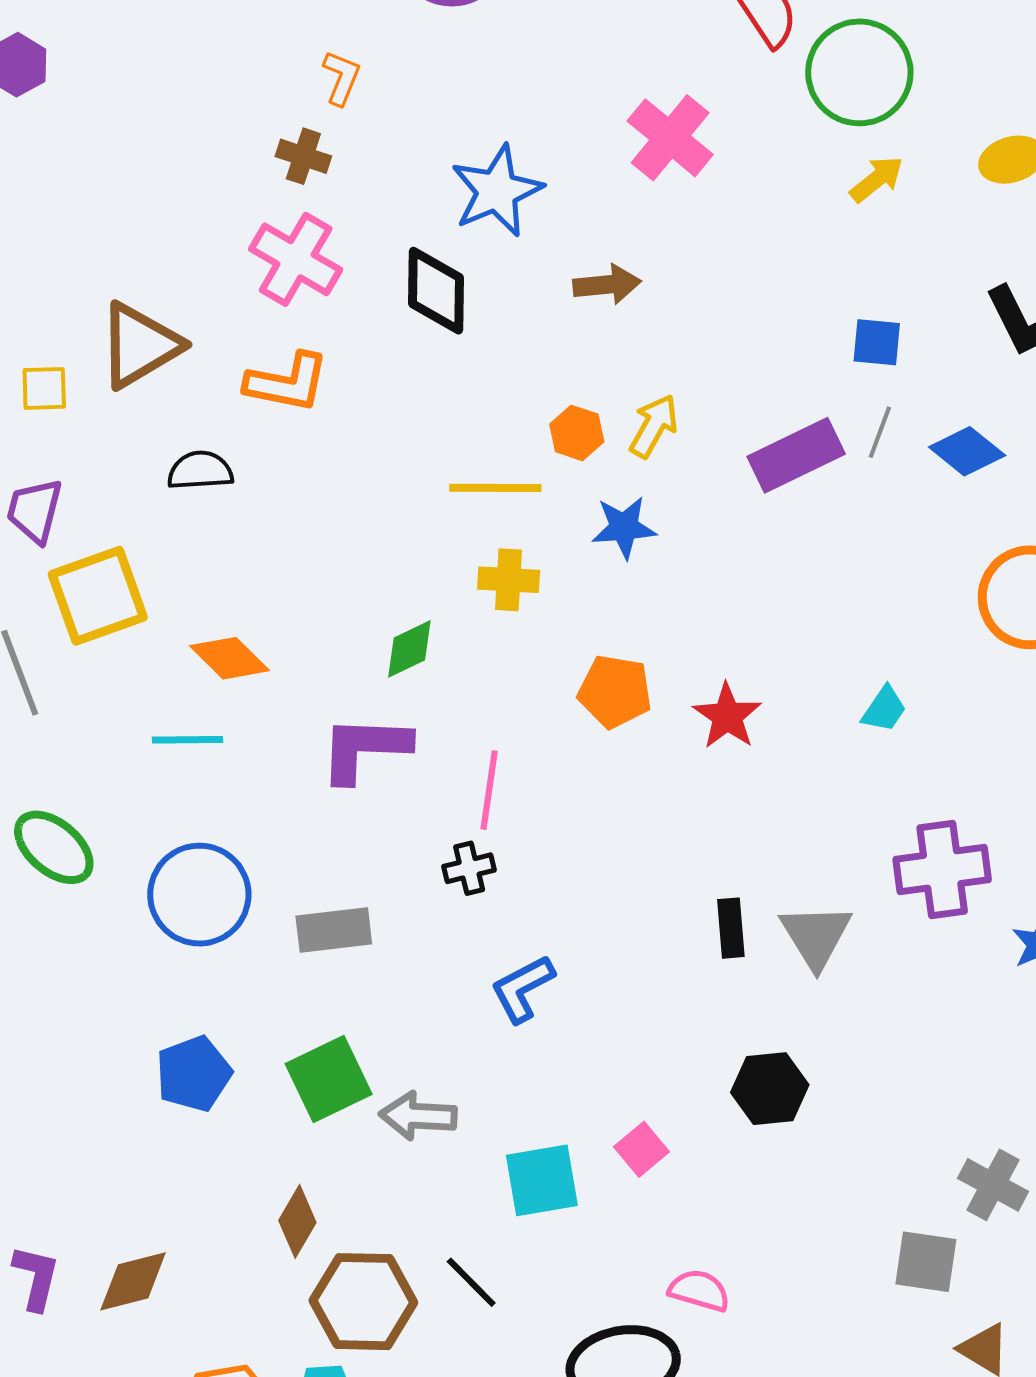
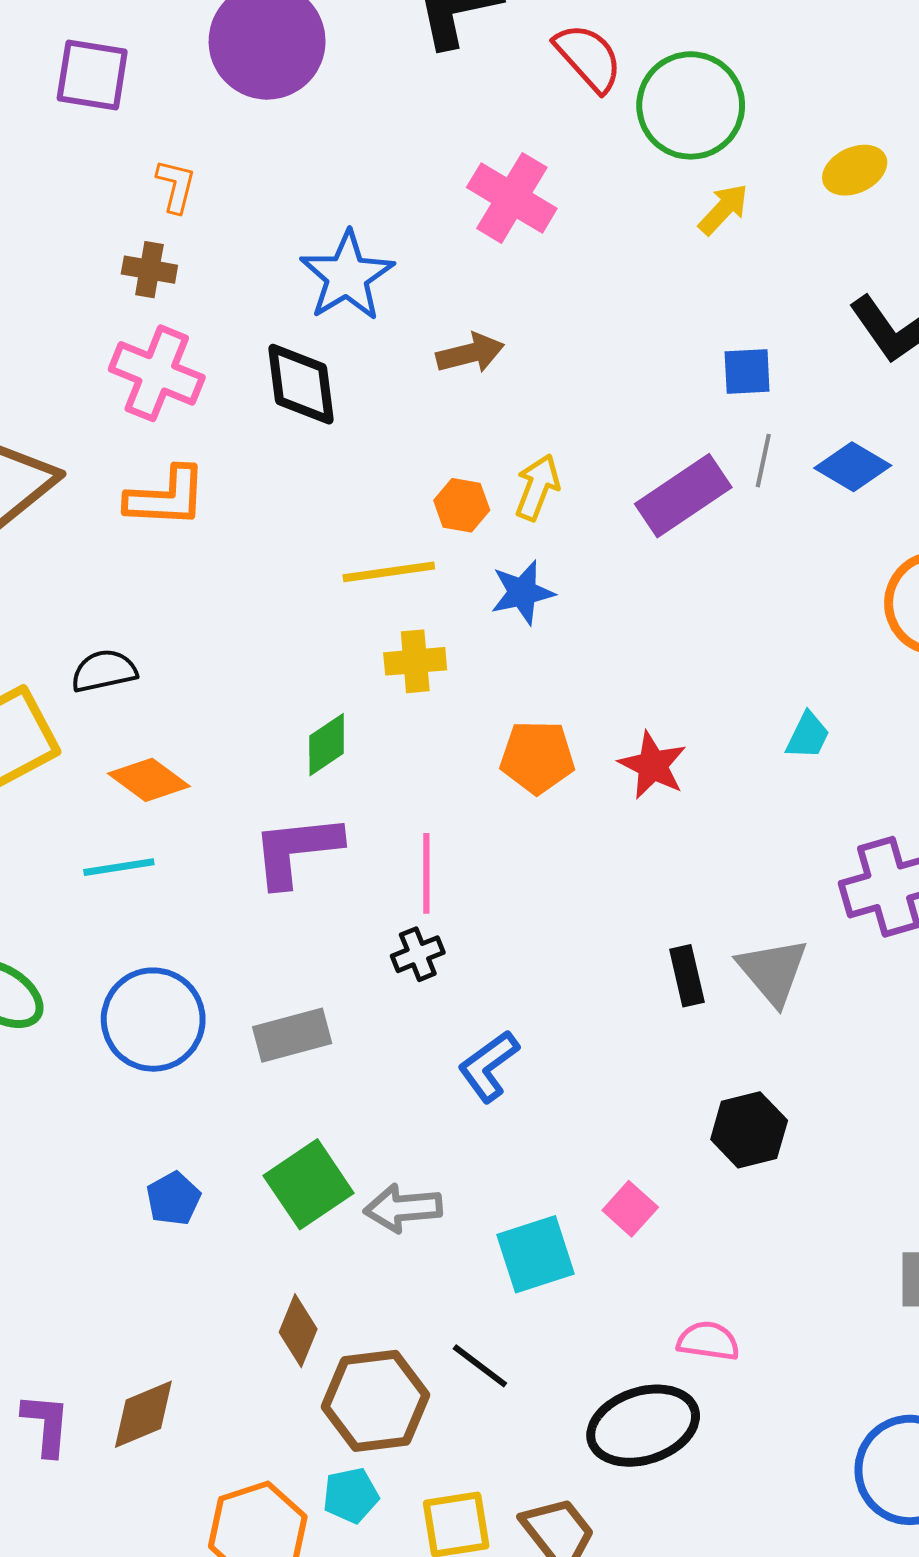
black semicircle: (200, 471) -> (104, 671), moved
blue pentagon: (194, 1074) -> (173, 1199), size x0.7

